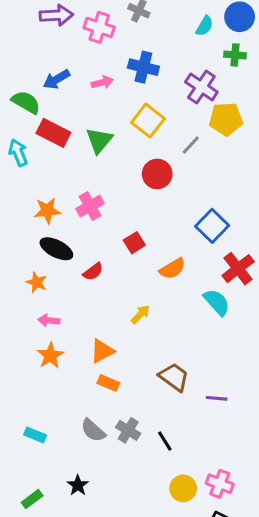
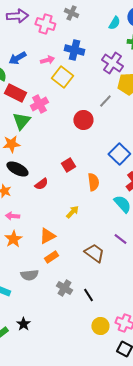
yellow square: (148, 121) -> (62, 77), moved
green triangle: (99, 140) -> (21, 121), moved
pink cross: (90, 206) -> (39, 104), moved
orange semicircle: (172, 269) -> (93, 182), turned -66
orange rectangle: (108, 383) -> (51, 257), turned -56
purple line: (217, 398) -> (120, 239), moved, turned 32
gray semicircle: (93, 430) -> (29, 275), moved, turned -48
black star: (78, 485) -> (23, 324), moved

